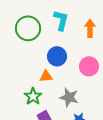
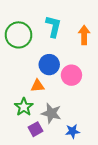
pink circle: (89, 66) -> (71, 75), moved
gray star: (69, 97) -> (51, 113), moved

